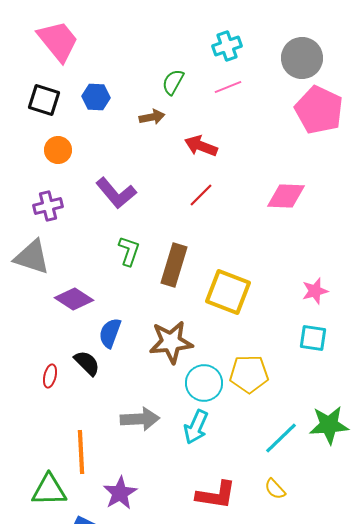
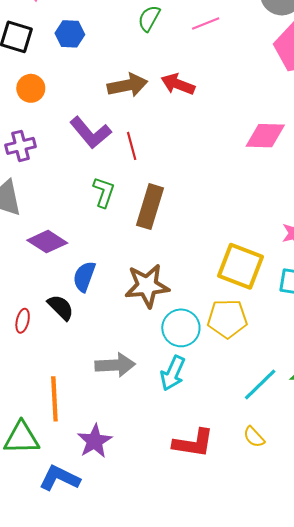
brown arrow: (152, 117) -> (127, 85), moved, size x1.5
red line: (201, 195) -> (132, 146), moved, turned -60
yellow square: (228, 292) -> (241, 266), moved

